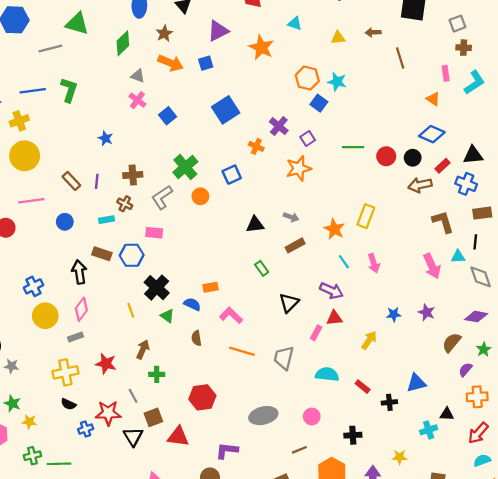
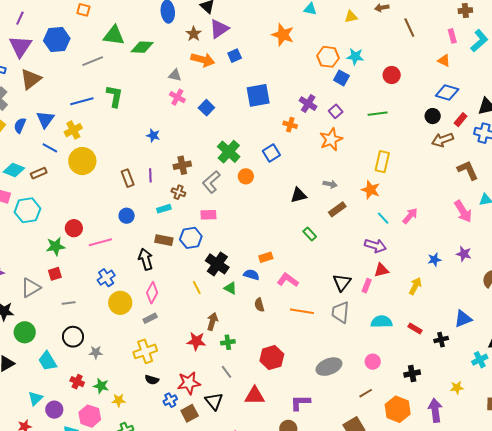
purple triangle: (218, 31) -> (219, 29), moved
green diamond: (123, 43) -> (142, 47), moved, turned 55
blue square: (226, 110) -> (258, 95), turned 30
red circle: (386, 156) -> (392, 75), moved
brown rectangle: (71, 181) -> (128, 178), turned 30
pink line: (31, 201) -> (100, 242), moved
yellow rectangle: (366, 216) -> (382, 162), moved
pink arrow: (374, 263) -> (410, 216), turned -114
black triangle: (289, 303) -> (342, 282), moved
red star: (106, 364) -> (196, 341), moved
gray line: (133, 396) -> (226, 372), moved
brown square: (153, 417) -> (190, 413), moved

